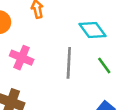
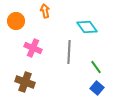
green line: (104, 65) -> (96, 67), moved

